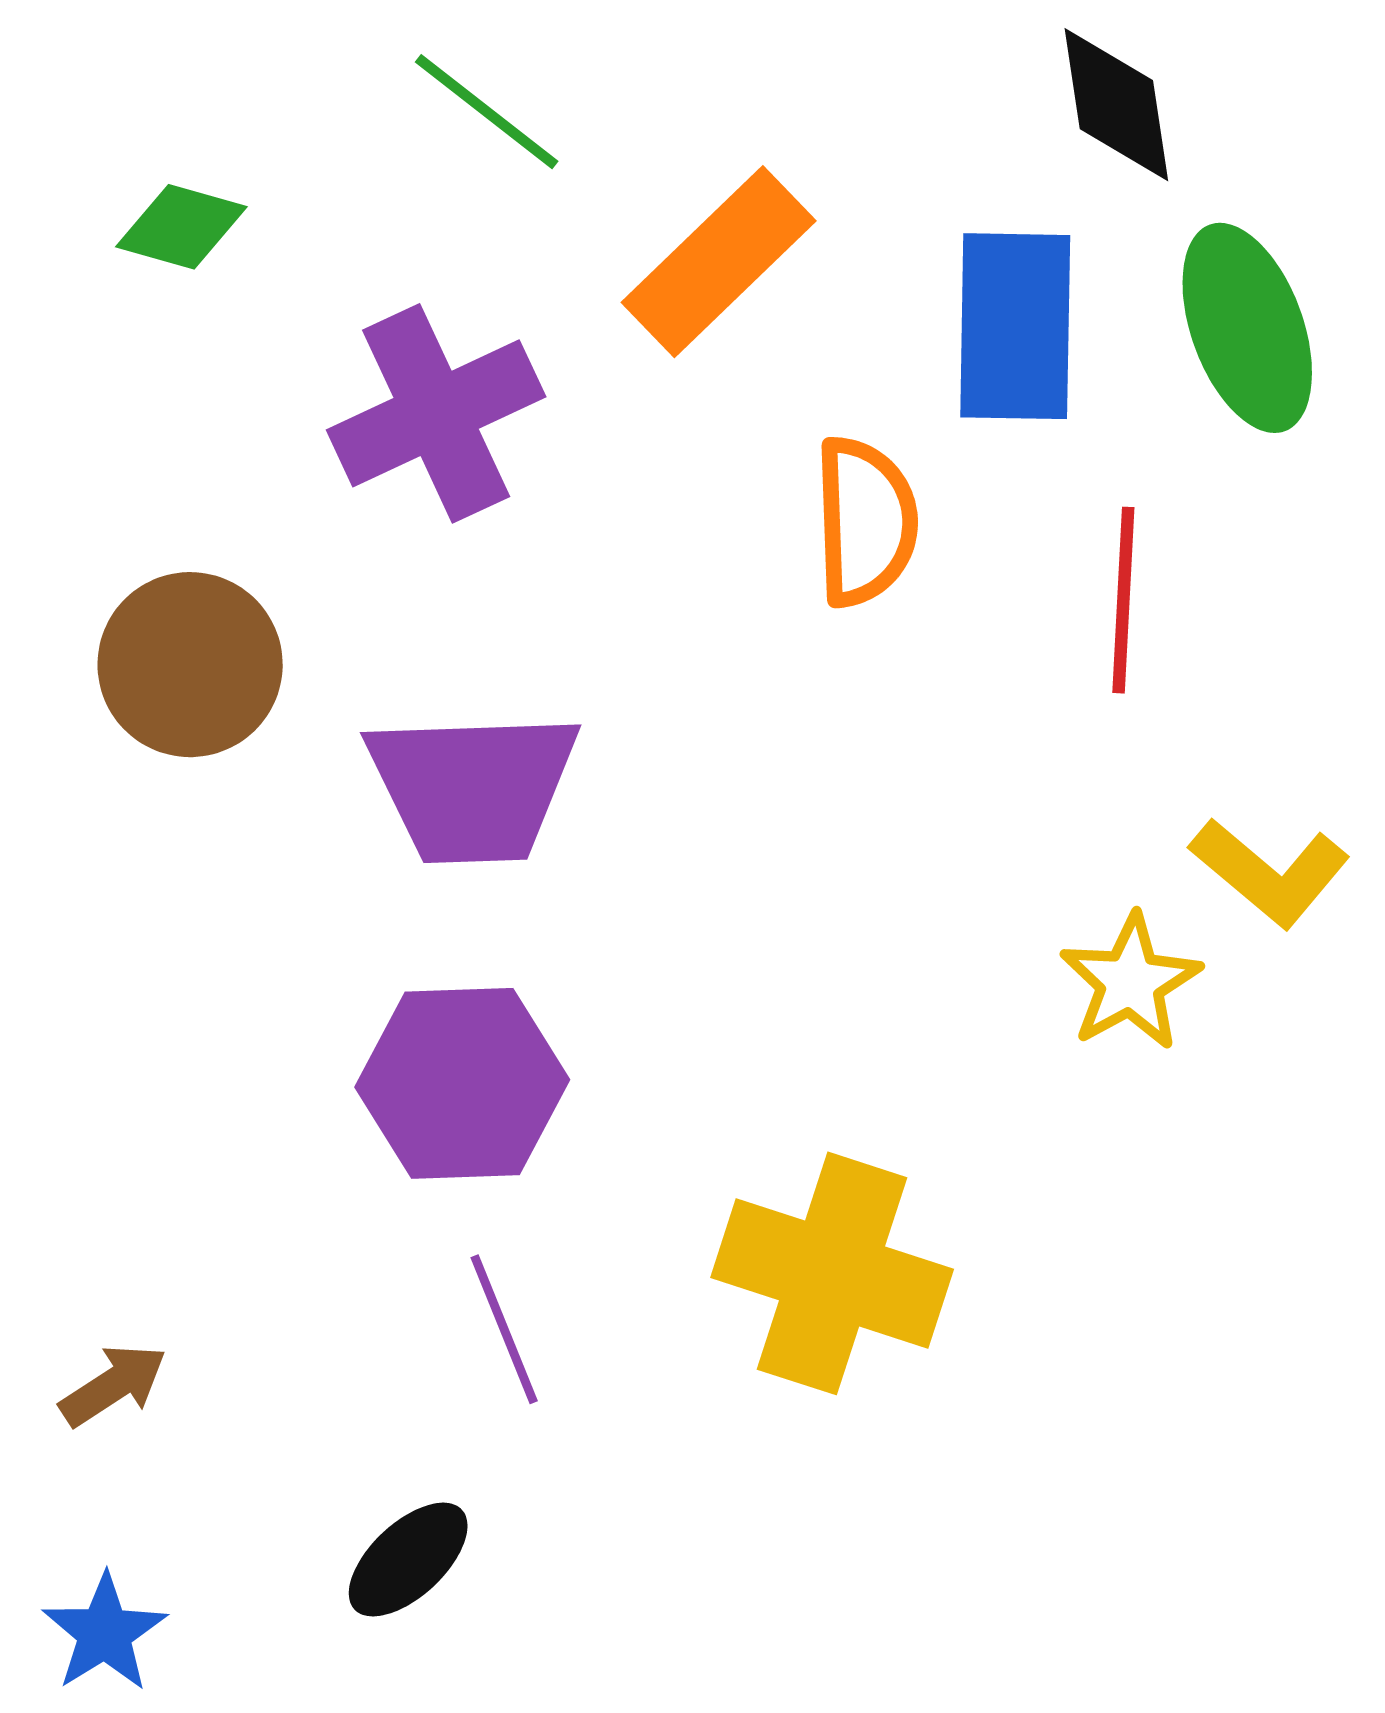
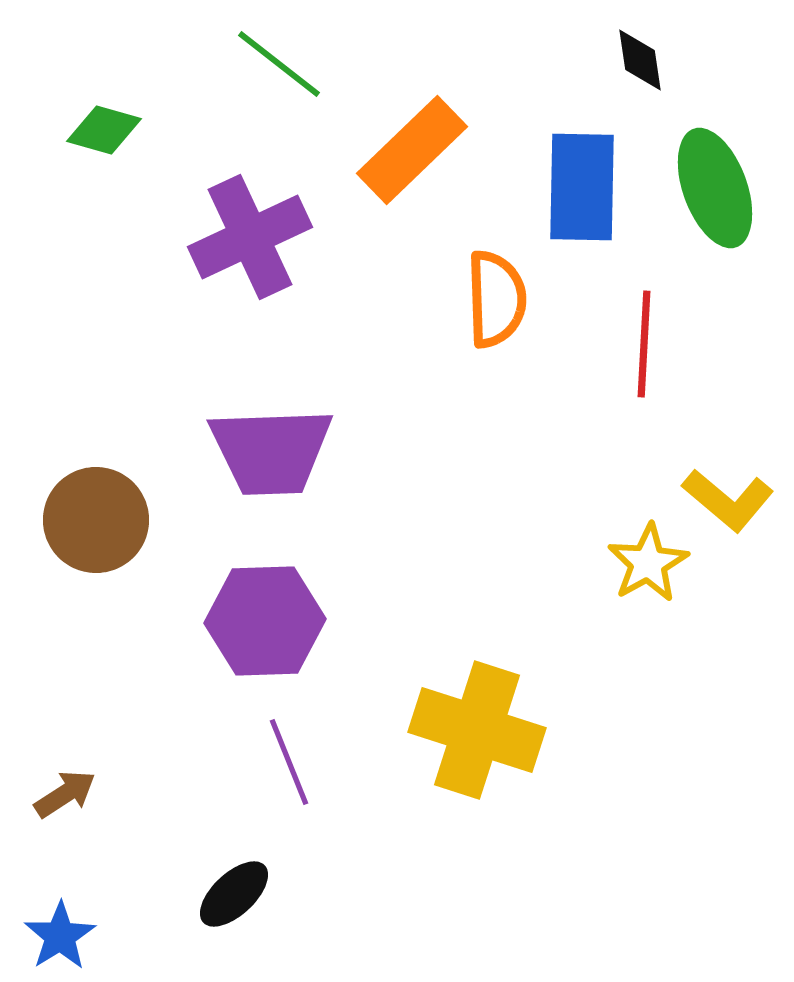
black diamond: (1116, 105) -> (640, 60), size x0.7
brown circle: (190, 665) -> (96, 520), moved

